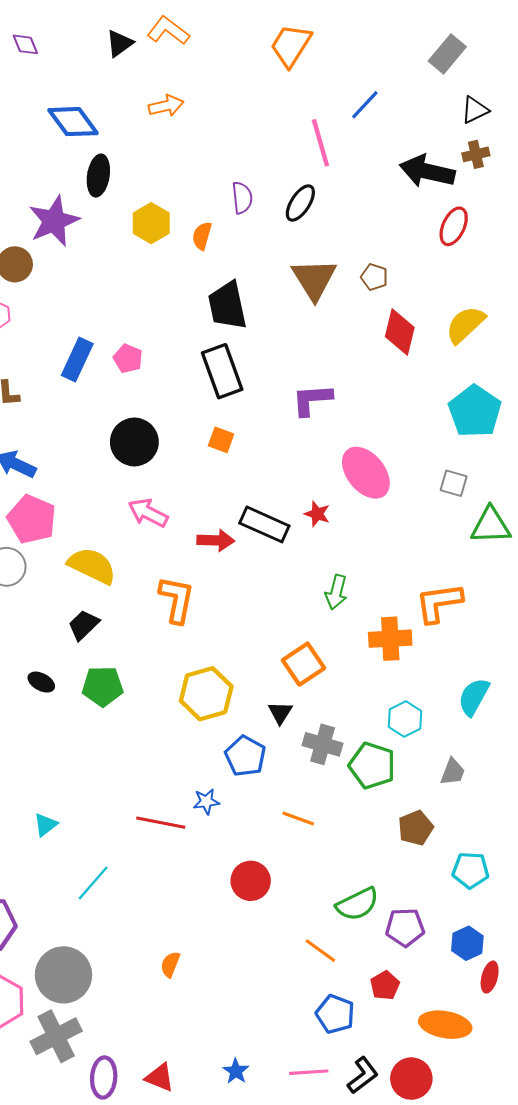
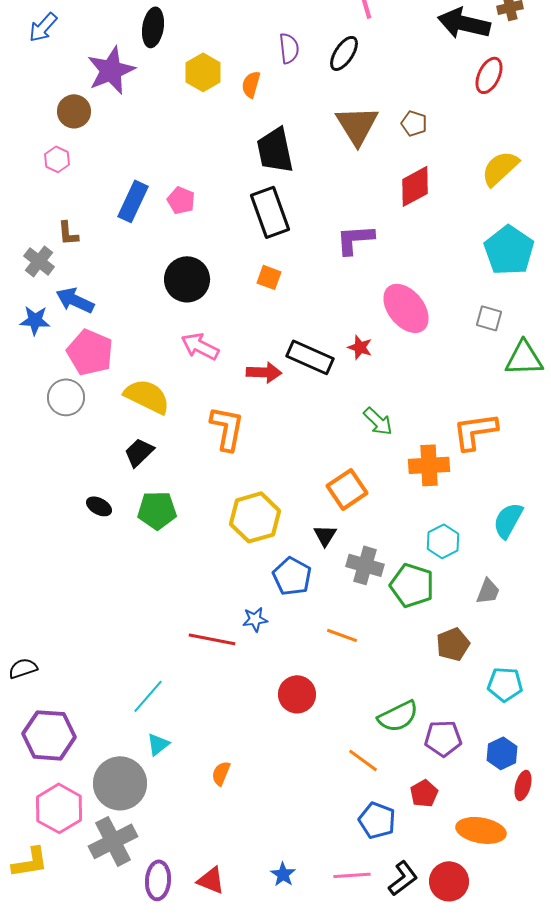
red diamond: (400, 332) -> (415, 186), moved, turned 48
green arrow: (336, 592) -> (378, 421), turned -60
cyan triangle: (46, 825) -> (158, 744), moved

